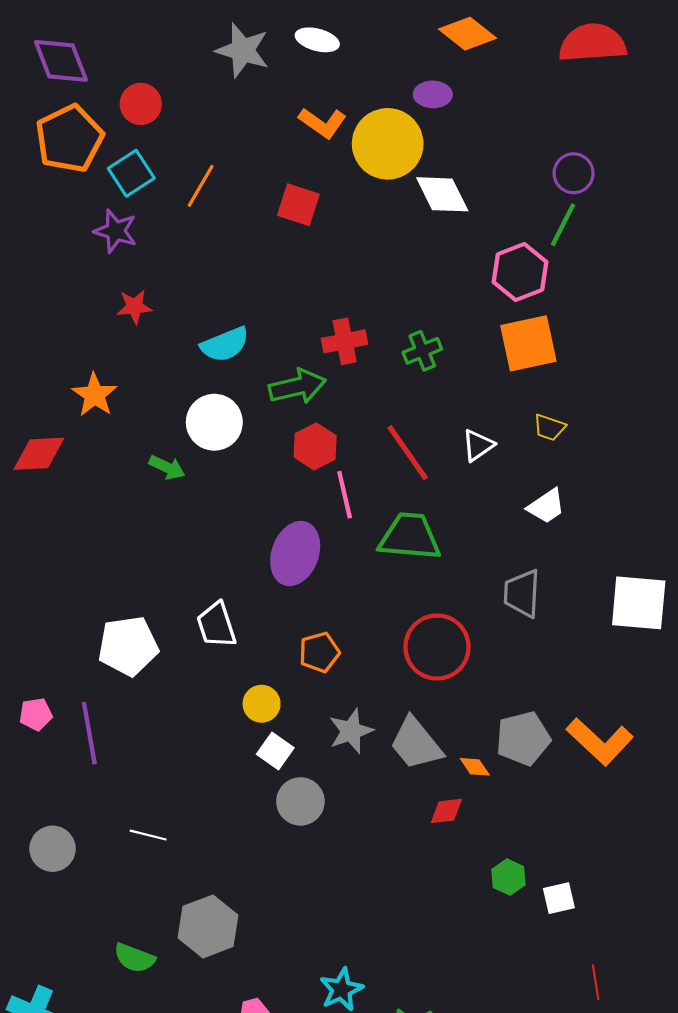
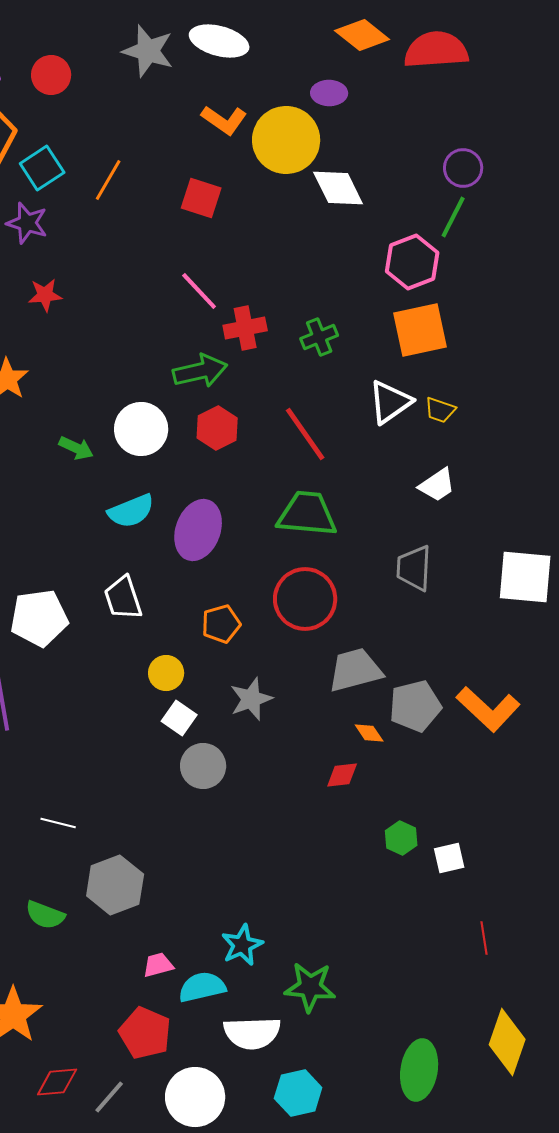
white ellipse: (317, 40) -> (219, 41), size x1.4
red semicircle: (592, 43) -> (436, 50), moved
red circle: (141, 104) -> (51, 75), moved
cyan semicircle: (225, 344) -> (131, 511), moved
white circle: (214, 422) -> (141, 429), moved
white triangle: (478, 445) -> (390, 402), moved, size x1.4
pink line: (345, 495) -> (199, 291), moved, turned -30
red circle: (437, 647) -> (305, 599), moved
gray trapezoid: (416, 744) -> (355, 670), moved, turned 114
white line: (148, 835) -> (58, 823), moved

